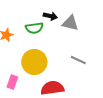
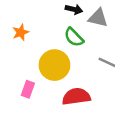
green semicircle: (34, 28) -> (74, 37), moved, turned 54

